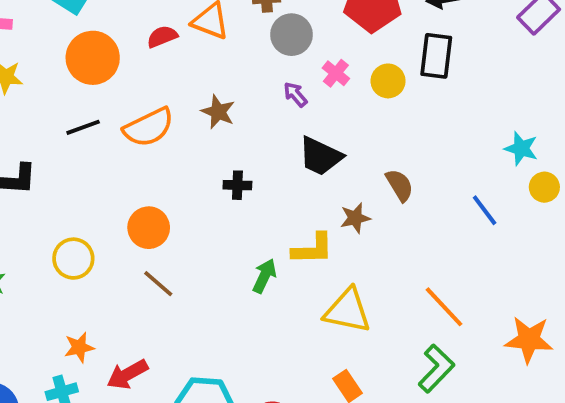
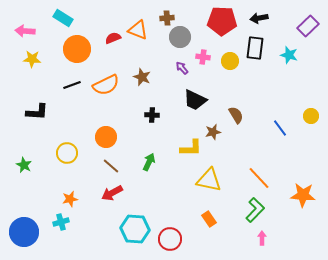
pink cross: (336, 73) -> (203, 57), turned -32
cyan star: (521, 149) -> (289, 55), moved
green arrow: (264, 276) -> (149, 162), moved
red arrow: (127, 374) -> (112, 193), moved

